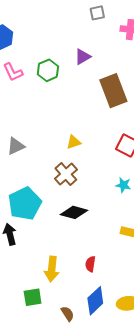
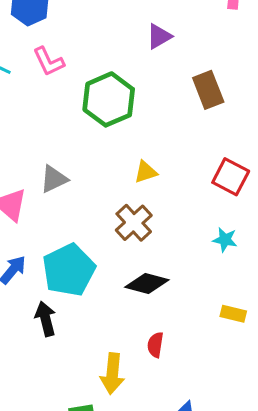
green hexagon: (48, 70) -> (109, 99), moved, size x1.5
brown rectangle: (113, 91) -> (208, 90), size x0.7
red semicircle: (90, 264) -> (155, 345), moved

